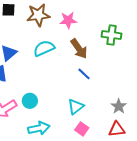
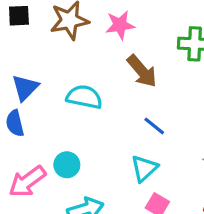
cyan semicircle: (44, 48) -> (84, 97), moved, turned 40
blue line: (84, 74) -> (154, 126), moved

